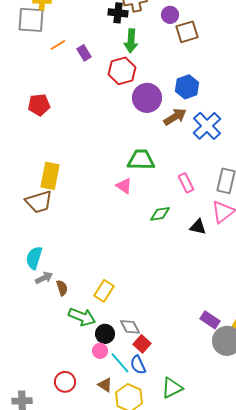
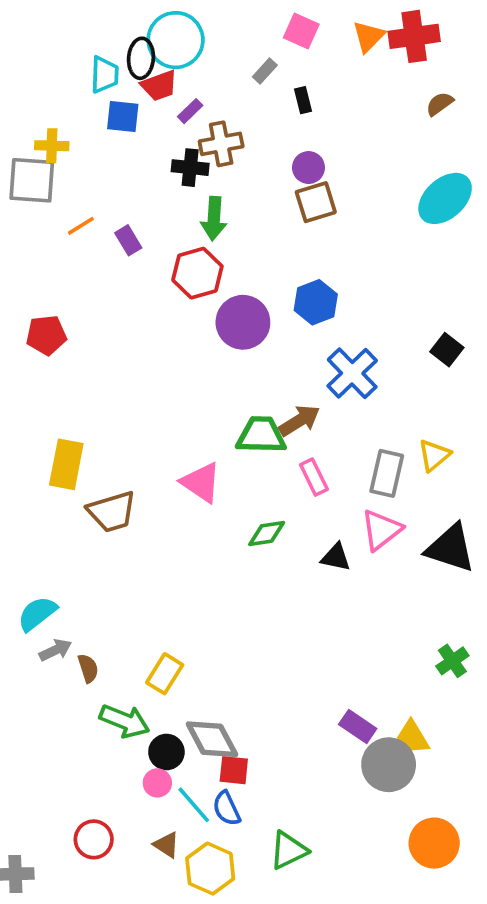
purple circle: (170, 15) -> (308, 168), moved
brown arrow: (175, 117) -> (299, 421), moved
green trapezoid: (141, 160) -> (261, 435), moved
pink triangle: (124, 186) -> (201, 483), size x1.4
brown trapezoid: (39, 202) -> (112, 512), moved
cyan semicircle: (34, 258) -> (37, 614), turned 35
gray diamond: (130, 327) -> (212, 739), size x1.4
red square: (142, 344) -> (234, 770), turned -36

